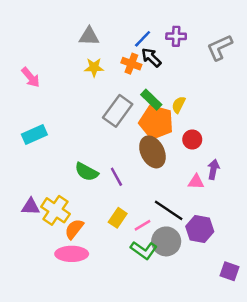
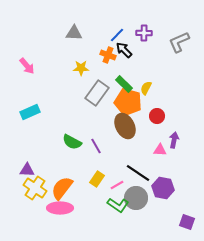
yellow star: (94, 67) -> (81, 68), moved
yellow cross: (55, 210) -> (35, 188), moved
orange semicircle: (74, 229) -> (62, 188), size x1.4

